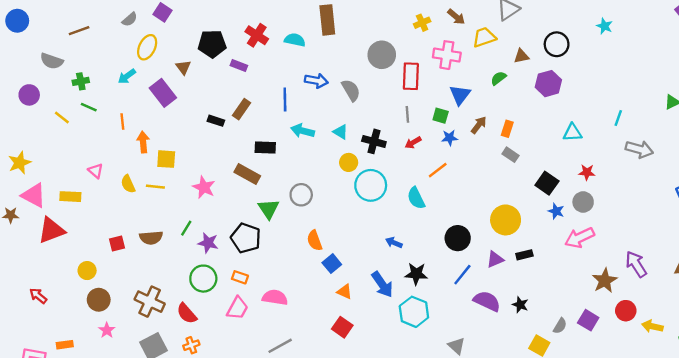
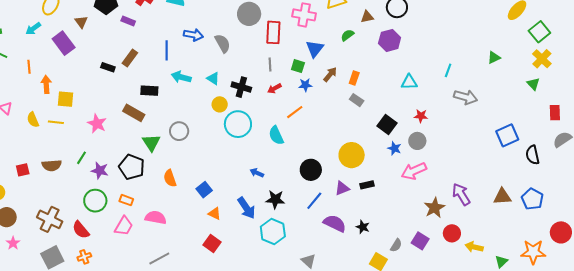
orange semicircle: (315, 241) -> (170, 178), moved

